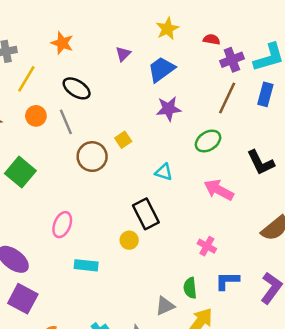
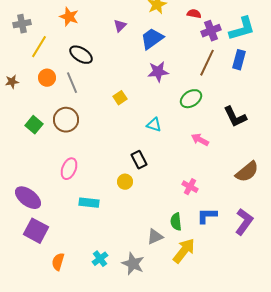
brown circle: (92, 157) -> (66, 120), moved
green square: (20, 172) -> (34, 125), size x0.7
pink arrow: (219, 190) -> (200, 140), size x0.7
black rectangle: (146, 214) -> (139, 160), size x0.7

